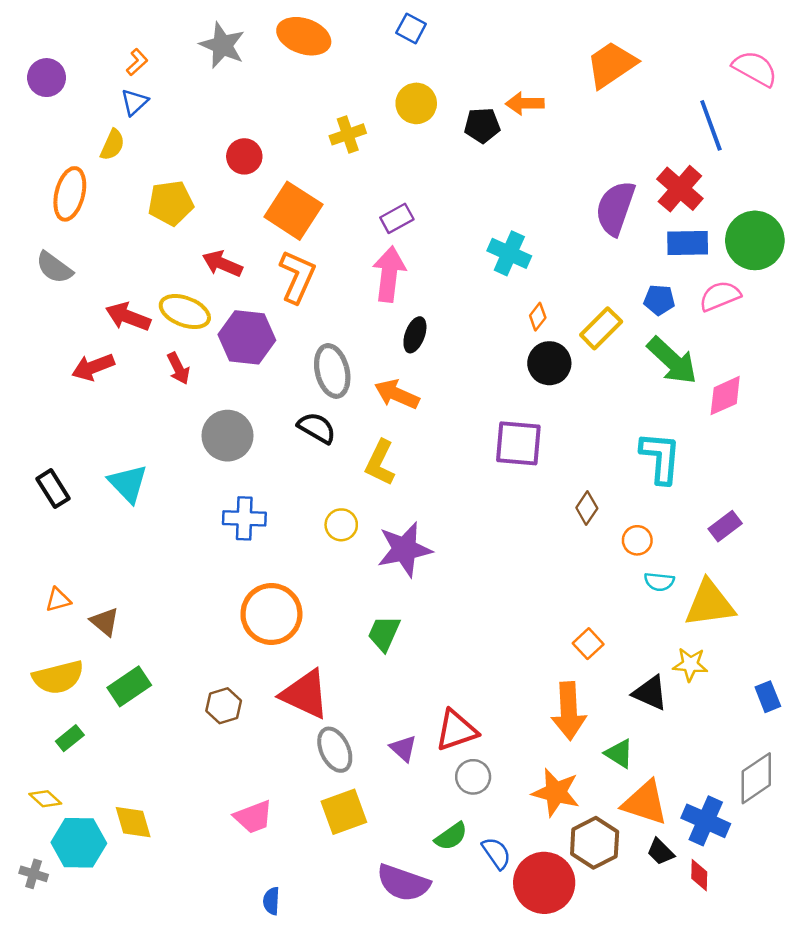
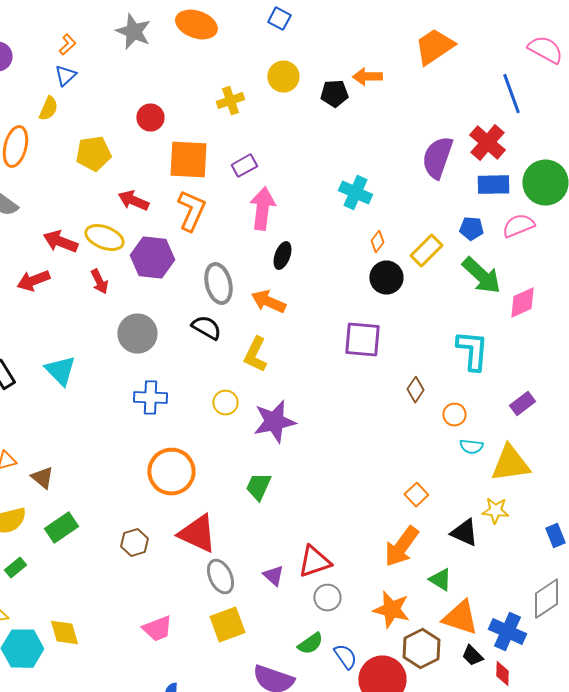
orange square: (293, 211) -> (188, 160), turned -30
purple rectangle: (397, 218) -> (244, 166), moved
orange arrow: (569, 711) -> (401, 547), turned 39

